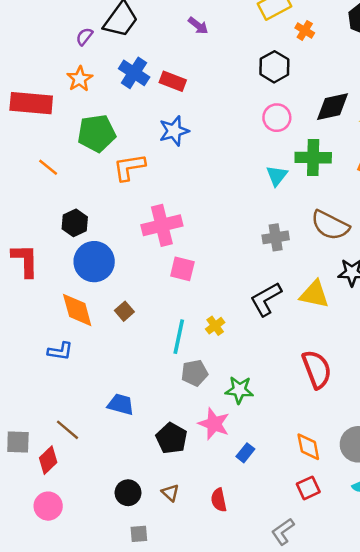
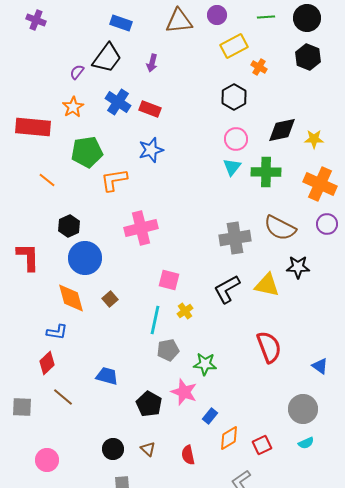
purple arrow: (198, 26) -> (152, 63), moved, turned 66
cyan triangle: (277, 176) -> (232, 167), moved
gray cross: (276, 237) -> (235, 238), size x1.4
pink square: (182, 269) -> (169, 280), moved
orange diamond: (308, 447) -> (229, 438), moved, turned 70
red diamond: (48, 460) -> (47, 363), moved

